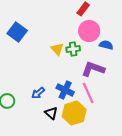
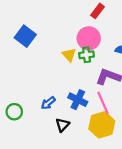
pink circle: (89, 31) -> (89, 38), moved
black triangle: (51, 113) -> (62, 125), turned 32
yellow hexagon: (74, 113) -> (102, 125), moved

